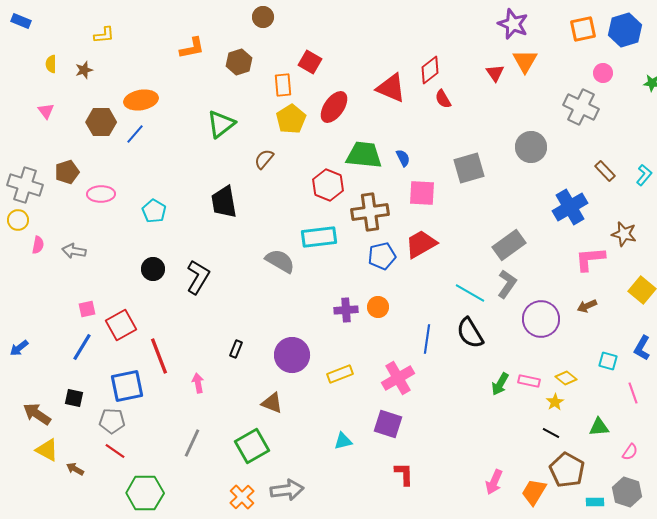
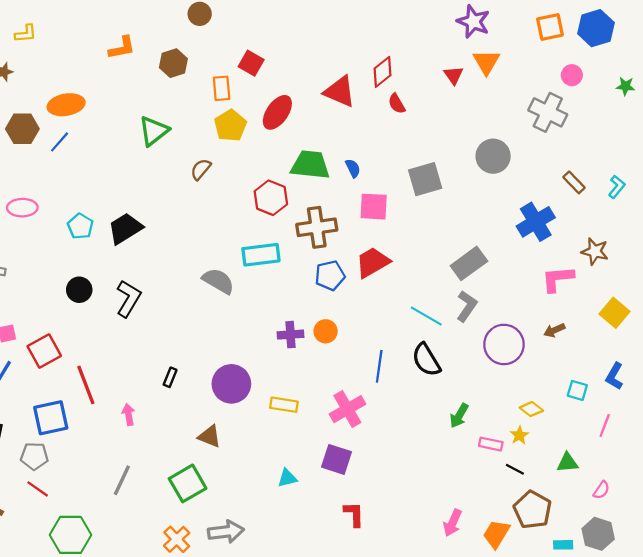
black trapezoid: (224, 202) -> (125, 228), moved, turned 68
yellow rectangle: (340, 374) -> (284, 405), turned 30
pink rectangle: (529, 381) -> (491, 444), moved
pink line: (633, 393) -> (605, 425), turned 40

